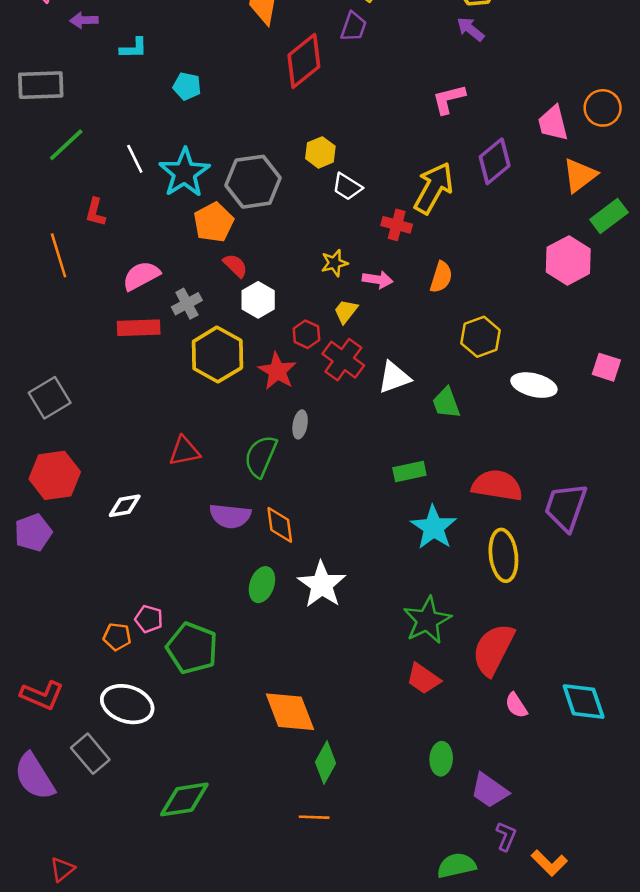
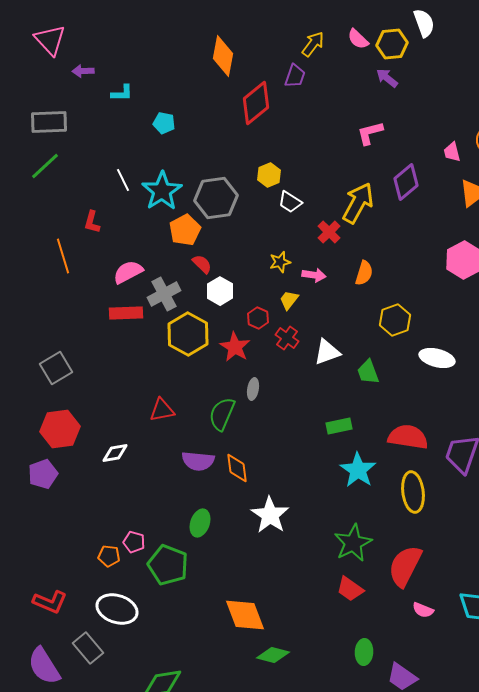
pink trapezoid: (553, 123) -> (452, 152), size x0.7
green line: (66, 145) -> (45, 166), moved
red cross: (397, 225) -> (329, 232), turned 30
gray cross: (187, 304) -> (164, 294), size x1.4
red cross: (343, 360) -> (287, 338), size x0.7
green ellipse: (262, 585) -> (200, 523), moved
pink semicircle: (516, 705) -> (423, 610), turned -35
green diamond: (325, 763) -> (273, 655), turned 76

